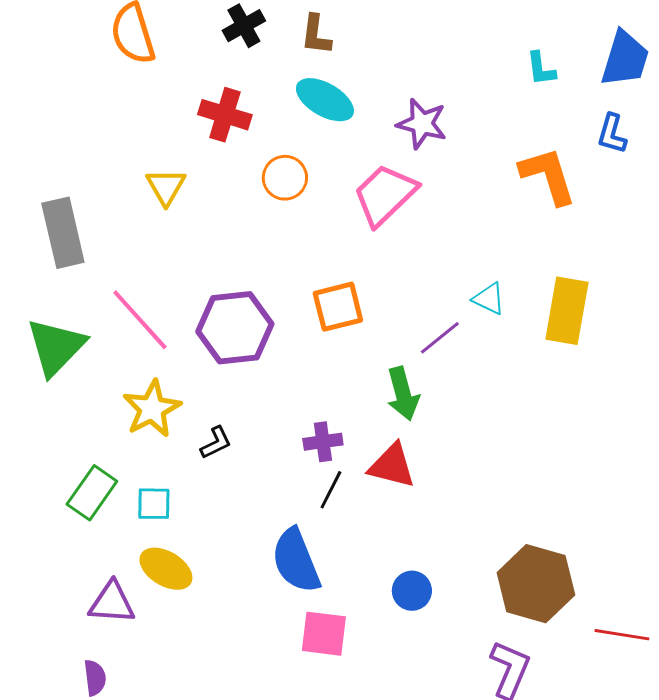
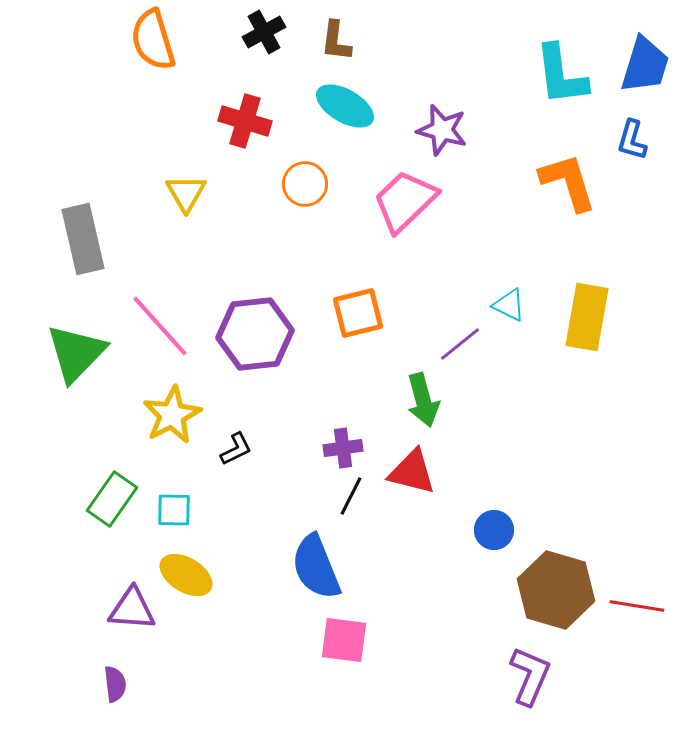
cyan L-shape: (541, 69) -> (561, 75), size x1.8
blue circle: (412, 591) -> (494, 530), moved
red line: (622, 635) -> (637, 606), moved

